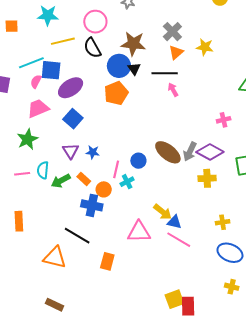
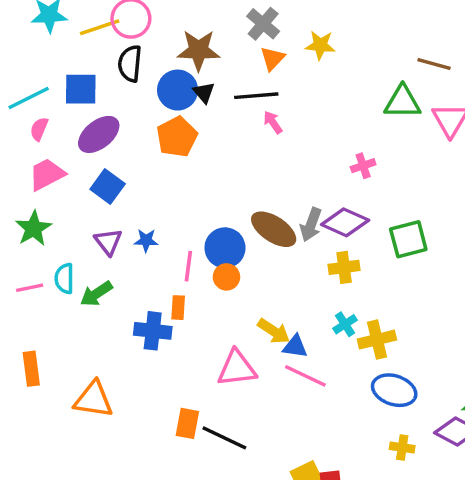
yellow line: (63, 41) -> (100, 27), moved
black semicircle: (92, 48) -> (130, 64), turned 40
blue square: (51, 70) -> (81, 89), moved
blue circle: (138, 161) -> (225, 248), size x1.5
orange rectangle: (84, 179) -> (178, 308), moved, turned 56
cyan cross: (127, 182) -> (345, 324), moved
orange circle: (104, 189) -> (226, 277), moved
yellow cross: (223, 222) -> (377, 340), size x1.5
black line: (77, 236) -> (224, 438), moved
orange triangle: (55, 257) -> (93, 400), moved

